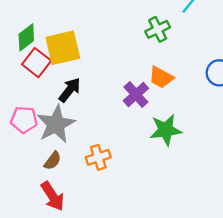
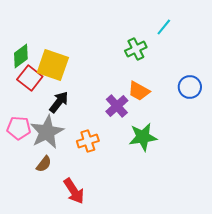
yellow square: (63, 48) -> (53, 65), turned 32
orange cross: (98, 157) -> (88, 141), moved
red arrow: (53, 196) -> (74, 191), moved

